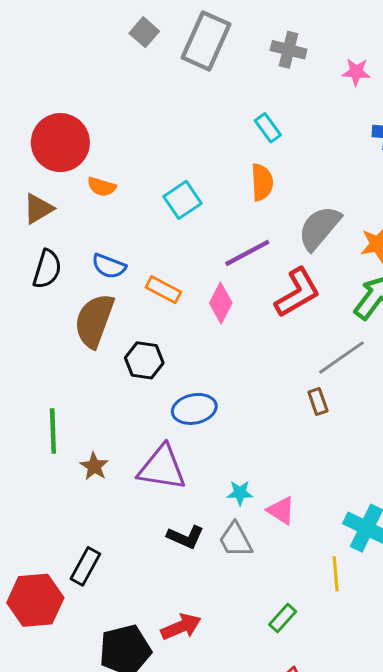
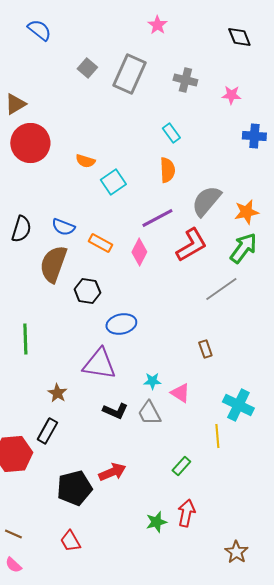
orange semicircle: (102, 187) -> (85, 161), moved
brown triangle: (38, 209) -> (15, 104), moved
brown rectangle: (318, 402) -> (205, 349), moved
brown star: (94, 466) -> (57, 393), moved

